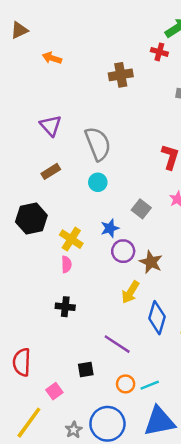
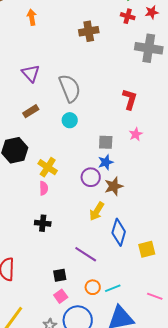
red cross: (159, 52) -> (128, 16), moved
orange arrow: (52, 58) -> (32, 17), turned 63
gray square: (141, 209) -> (106, 142), turned -35
blue star: (110, 228) -> (106, 162), moved
brown star: (151, 262) -> (114, 186), turned 30
pink square: (54, 391) -> (61, 296), moved

